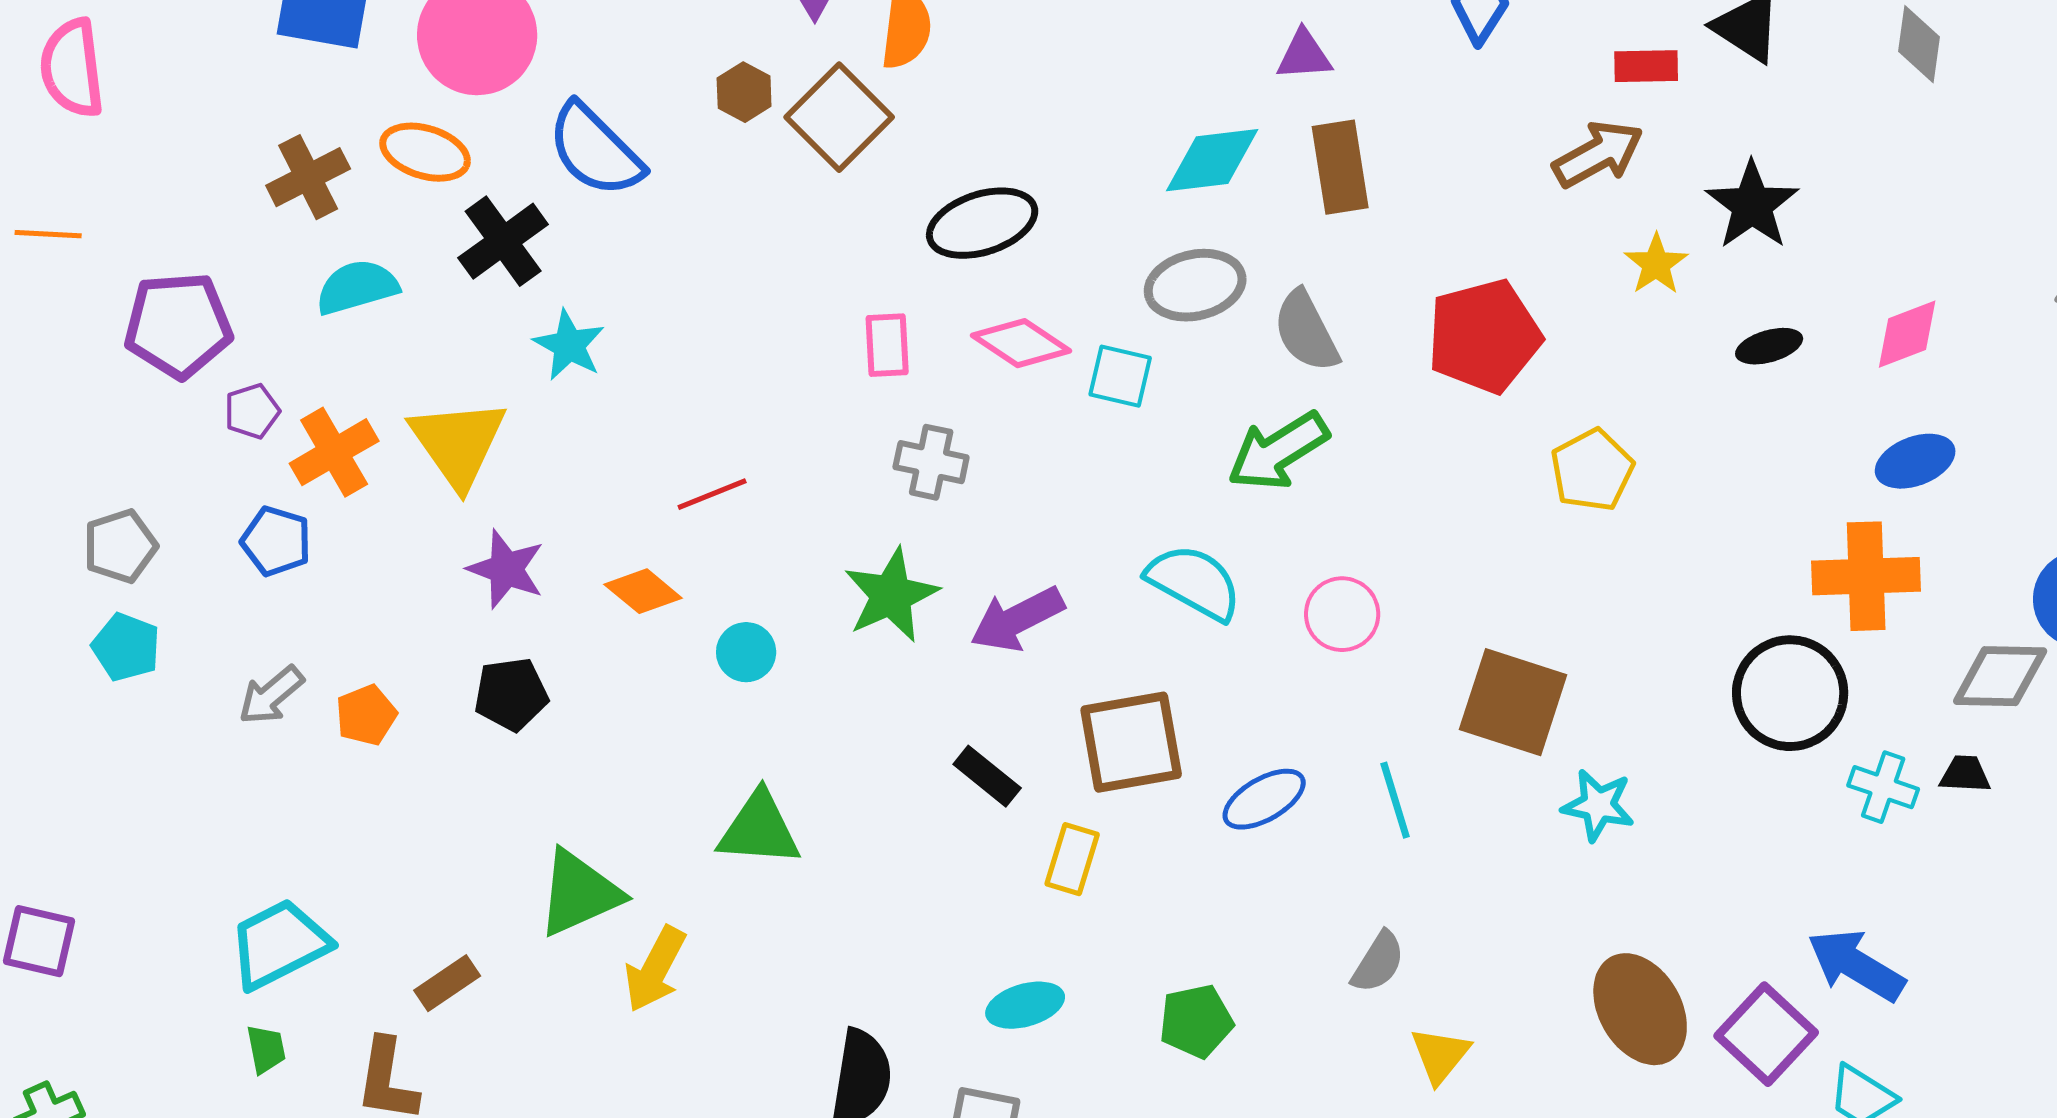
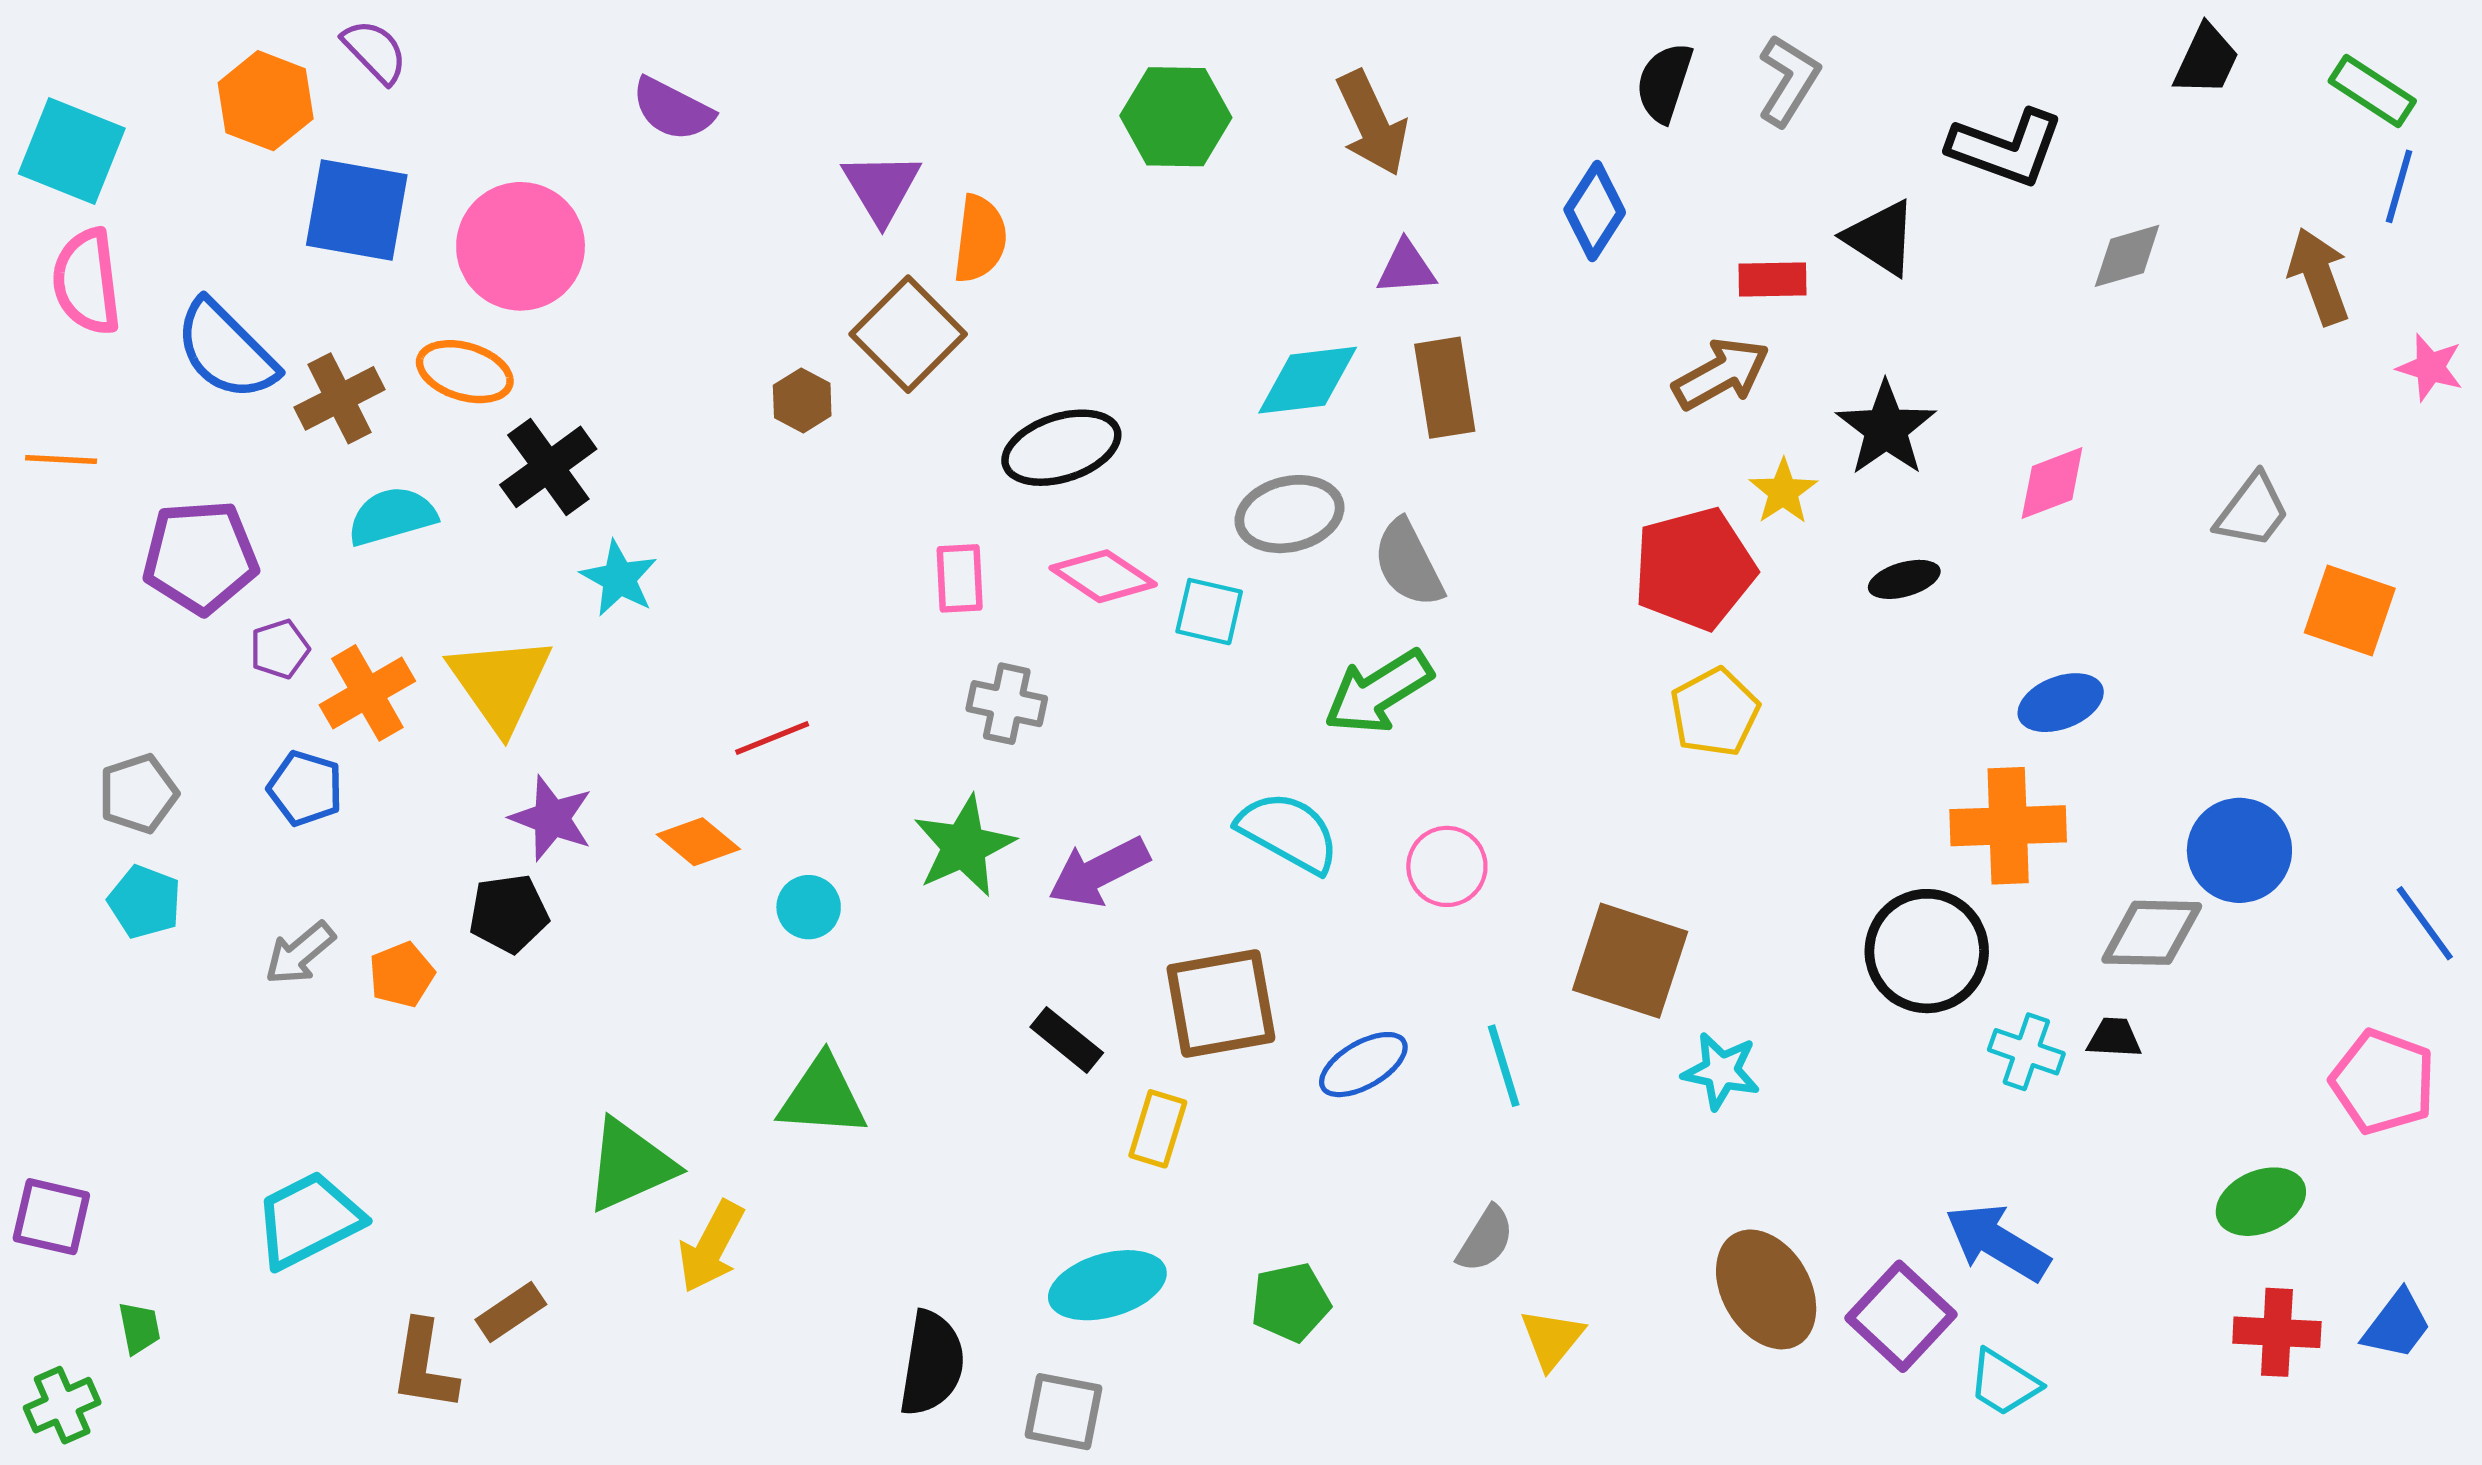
gray diamond: (1919, 44) -> (2127, 256), moved, turned 66
brown hexagon: (744, 92) -> (802, 401), moved
blue semicircle: (595, 150) -> (226, 350), moved
pink diamond: (1907, 334) -> (2052, 483), moved
red pentagon: (1484, 336) -> (1694, 569), moved
black pentagon: (511, 694) -> (509, 914), moved
brown rectangle: (447, 983) -> (511, 1312), moved
cyan ellipse: (1025, 1005) -> (1107, 1285), size x1.4
green trapezoid: (266, 1049) -> (139, 1328), moved

